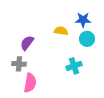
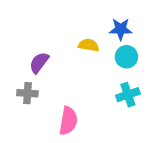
cyan cross: (74, 66) -> (128, 95), moved
pink semicircle: (30, 83) -> (68, 121), moved

